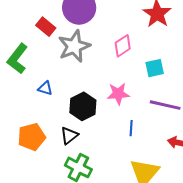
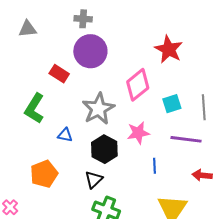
gray star: (74, 46) -> (98, 109), moved
pink diamond: (123, 46) -> (138, 85), size x1.4
orange pentagon: (32, 137) -> (44, 174), moved

